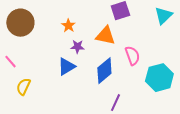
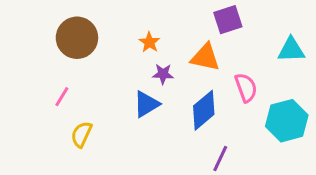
cyan triangle: (163, 16) -> (291, 50), moved, turned 42
pink line: (10, 62) -> (62, 97), turned 72

